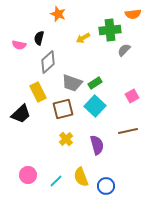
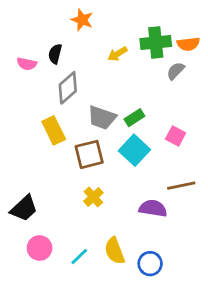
orange semicircle: (133, 14) -> (188, 44), moved
pink square: (132, 96) -> (176, 136), moved, turned -32
black trapezoid: (21, 114) -> (24, 208), moved
purple semicircle: (97, 145) -> (153, 208), moved, turned -66

